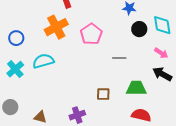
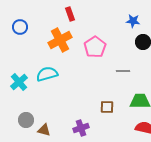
blue circle: (16, 38) -> (20, 27), moved
gray circle: (10, 107) -> (26, 120), moved

